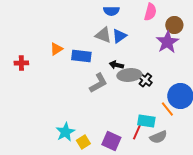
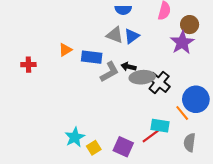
black cross: (145, 80) -> (159, 82), size x1.5
gray L-shape: (98, 83) -> (110, 72), moved
red line: (137, 131) -> (151, 136), turned 30
gray semicircle: (158, 137) -> (190, 142), moved, turned 120

